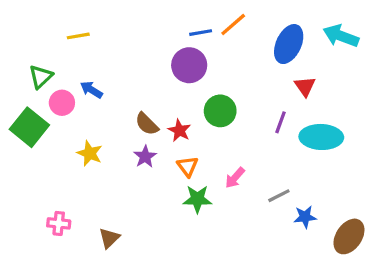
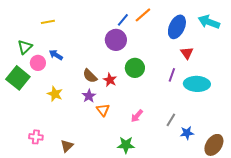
blue line: (201, 33) -> (123, 20), turned -40
orange triangle: (188, 166) -> (103, 110), moved
pink arrow: (235, 178) -> (137, 116), moved
gray line: (279, 196) -> (171, 120), turned -32
green star: (197, 199) -> (126, 145), moved

